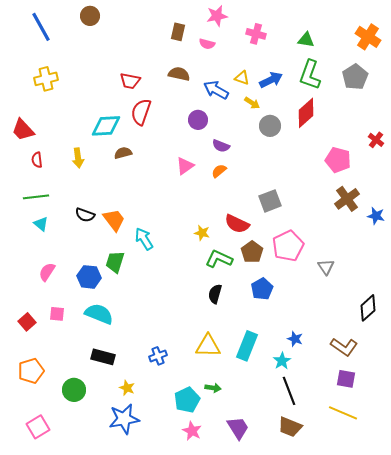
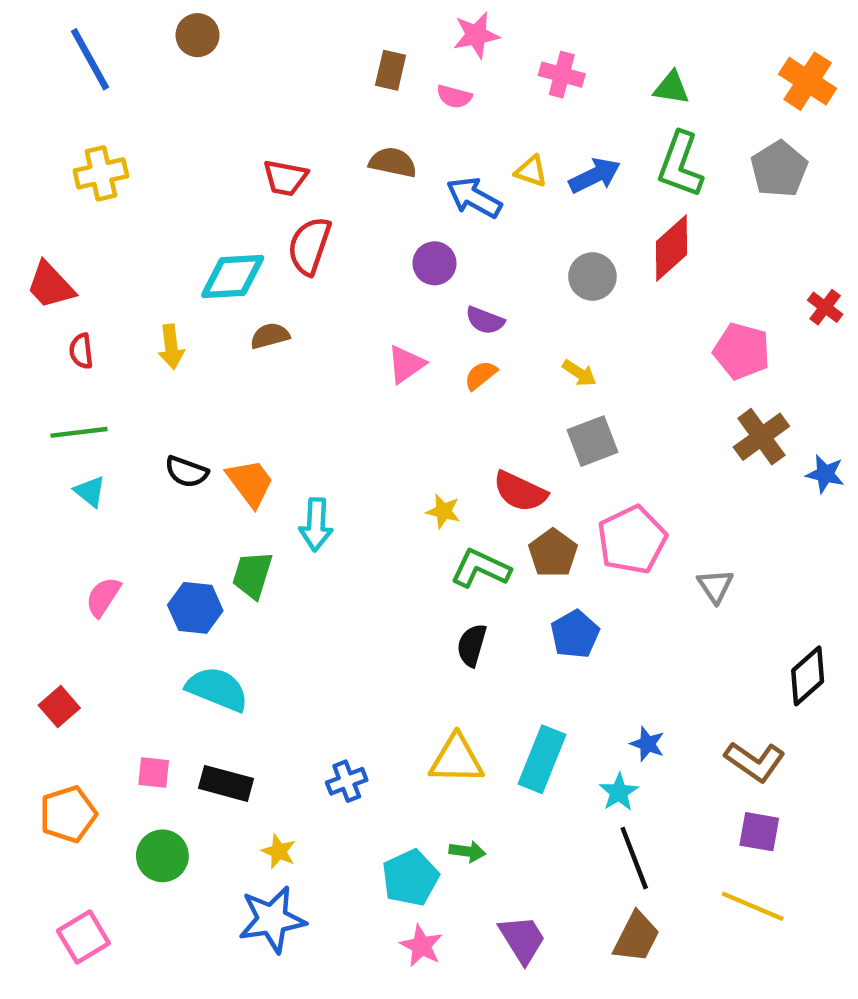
yellow arrow: (252, 103) -> (579, 373), moved
cyan arrow: (144, 239) -> (316, 524), turned -145
pink square: (57, 314) -> (154, 772), moved
brown trapezoid: (290, 427) -> (636, 937), turned -85

